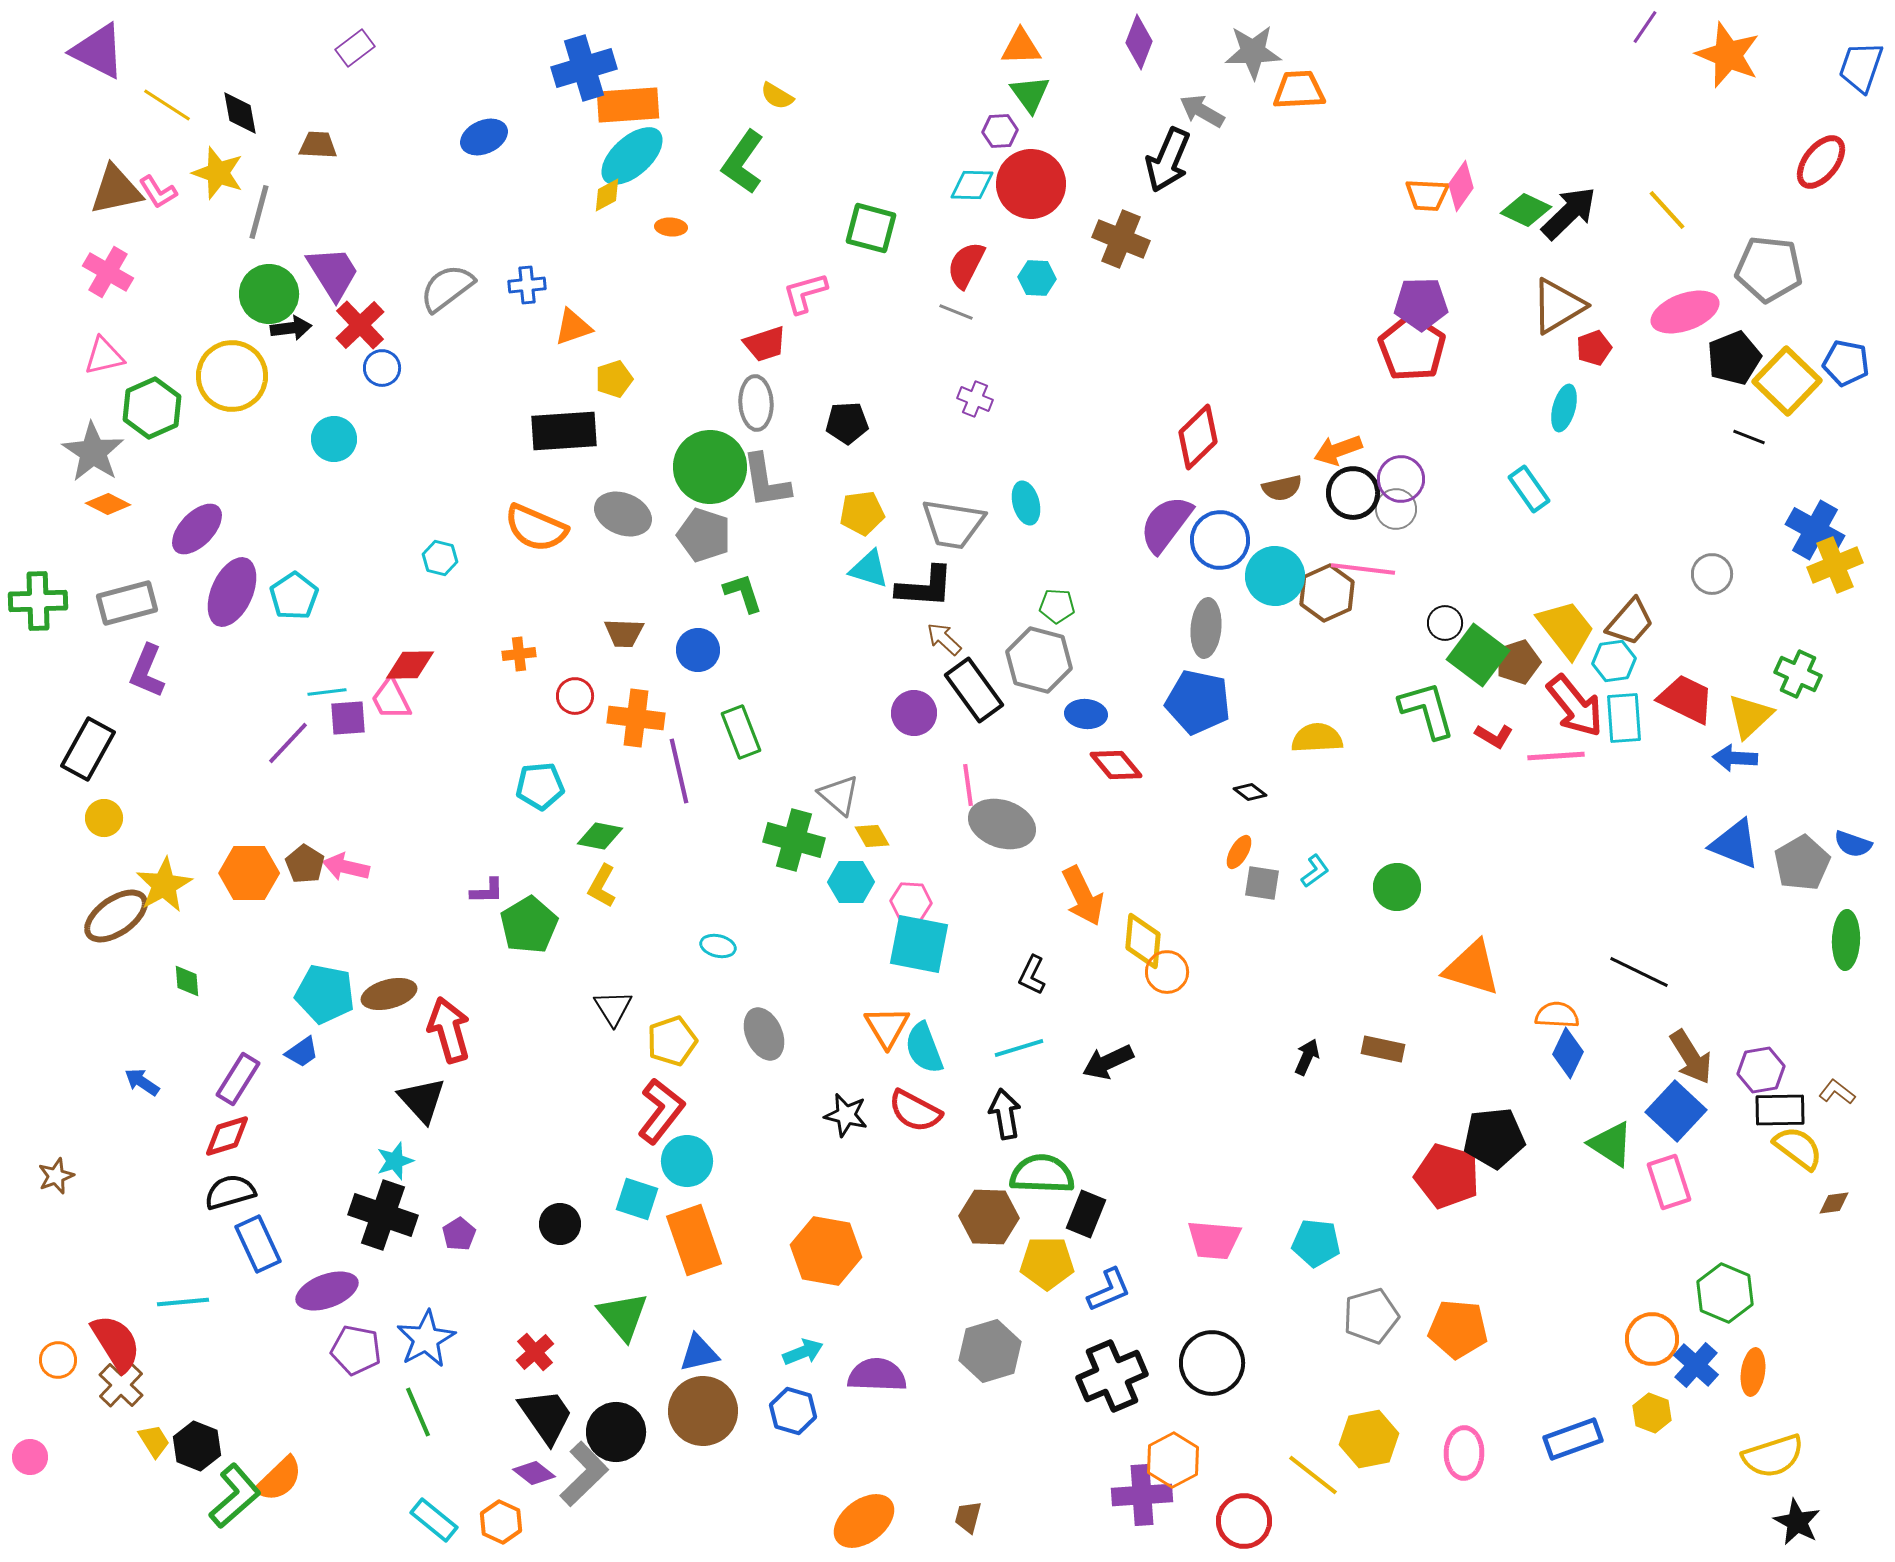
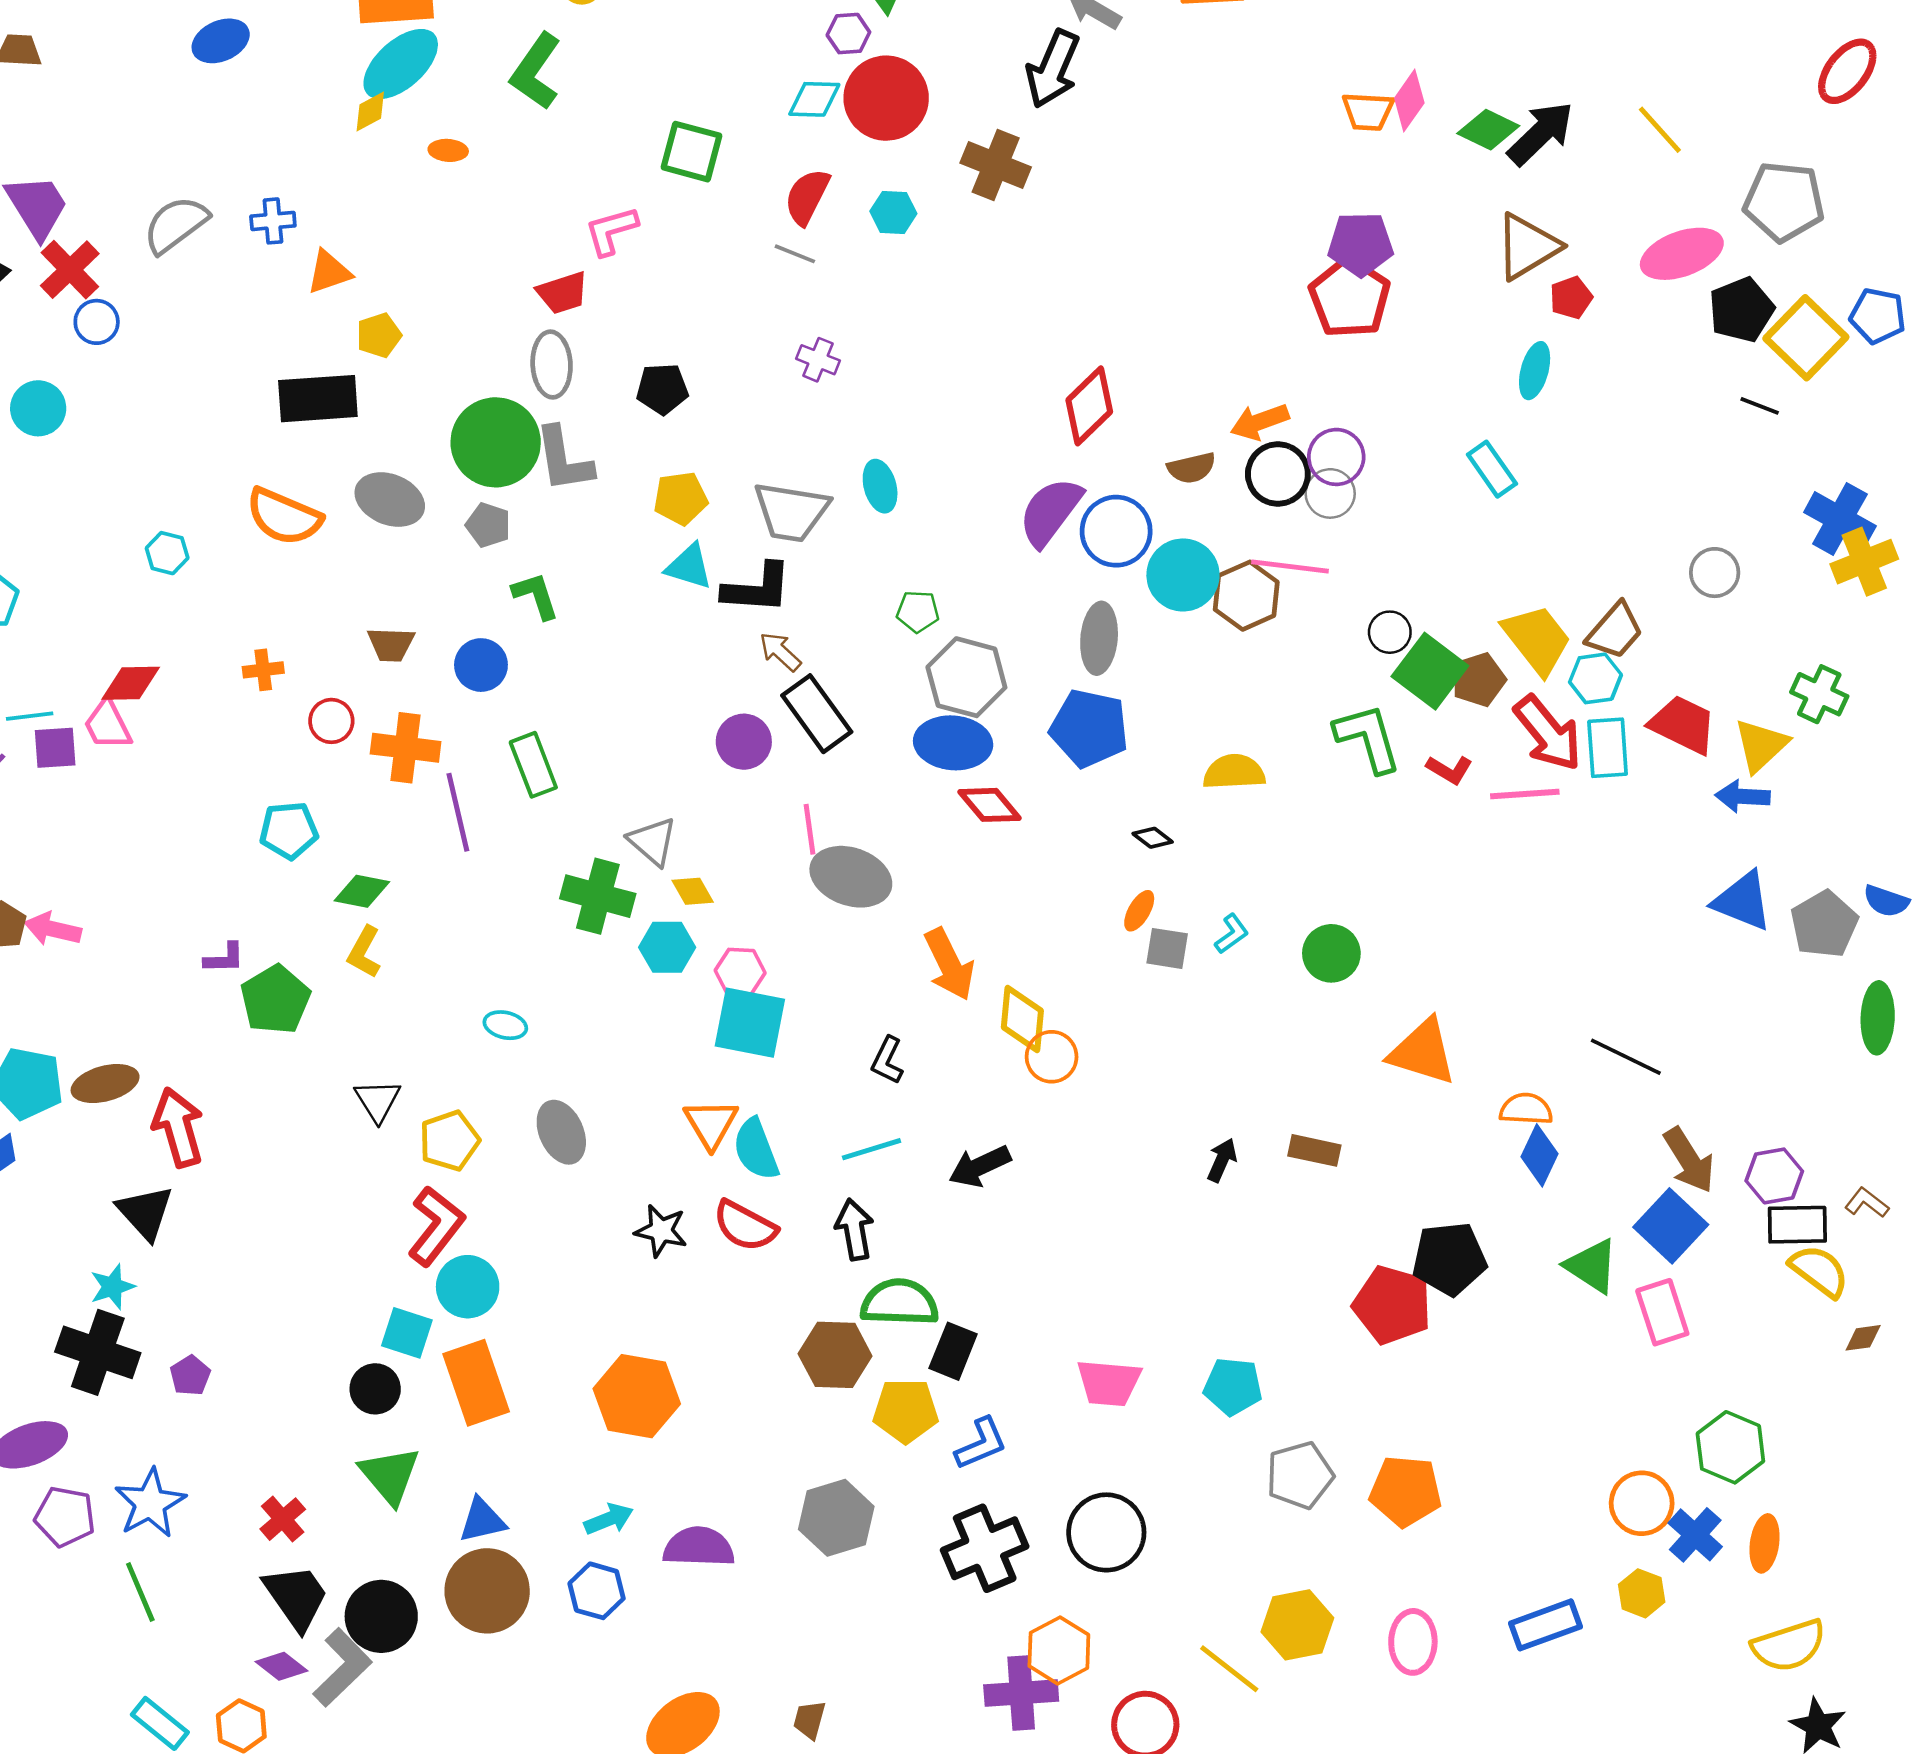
gray pentagon: (704, 535) -> (488, 525), size x0.7
gray hexagon: (1039, 660) -> (966, 677), moved
blue ellipse: (1086, 714) -> (953, 743), size x1.5
black circle: (560, 1224) -> (375, 1389), moved

